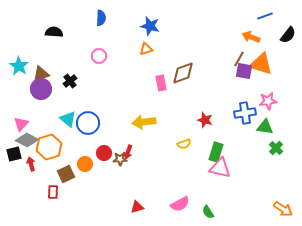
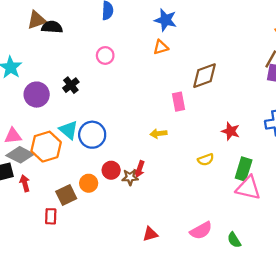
brown triangle: (41, 74) -> (37, 20), moved
pink rectangle: (161, 83) -> (179, 102), moved
yellow arrow: (144, 122) -> (158, 134), size x0.6
pink triangle: (21, 124) -> (13, 136), turned 42
orange hexagon: (49, 147) -> (46, 147), moved

